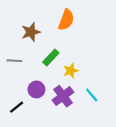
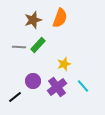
brown star: (31, 32) -> (33, 20), moved
green rectangle: (51, 57) -> (38, 45), moved
gray line: (14, 61) -> (19, 47), moved

